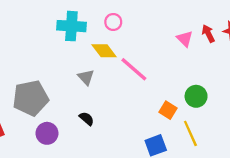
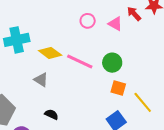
pink circle: (113, 22) -> (88, 21), moved
green circle: (196, 96) -> (112, 63), moved

